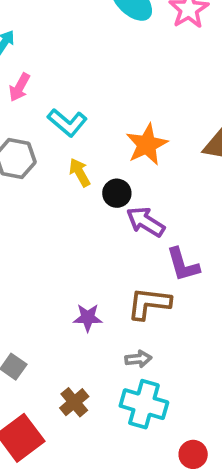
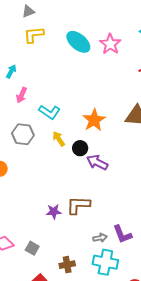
purple L-shape: (183, 265) -> (122, 234), moved
brown L-shape: (149, 303) -> (78, 205), moved
purple star: (88, 318) -> (54, 212), moved
brown cross: (74, 402) -> (67, 265), turned 35

